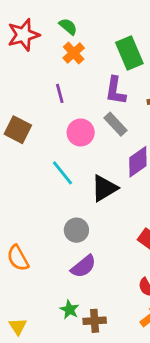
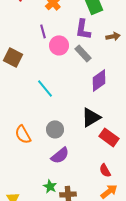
pink circle: (81, 132) -> (59, 45), moved
black triangle: (104, 188) -> (91, 117), moved
orange semicircle: (18, 258) -> (23, 134), moved

